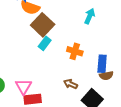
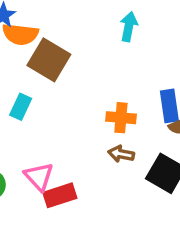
cyan rectangle: (45, 43) -> (21, 107), moved
orange cross: (75, 51) -> (121, 118), moved

